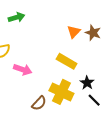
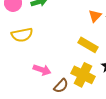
pink arrow: (23, 69) -> (42, 70), moved

